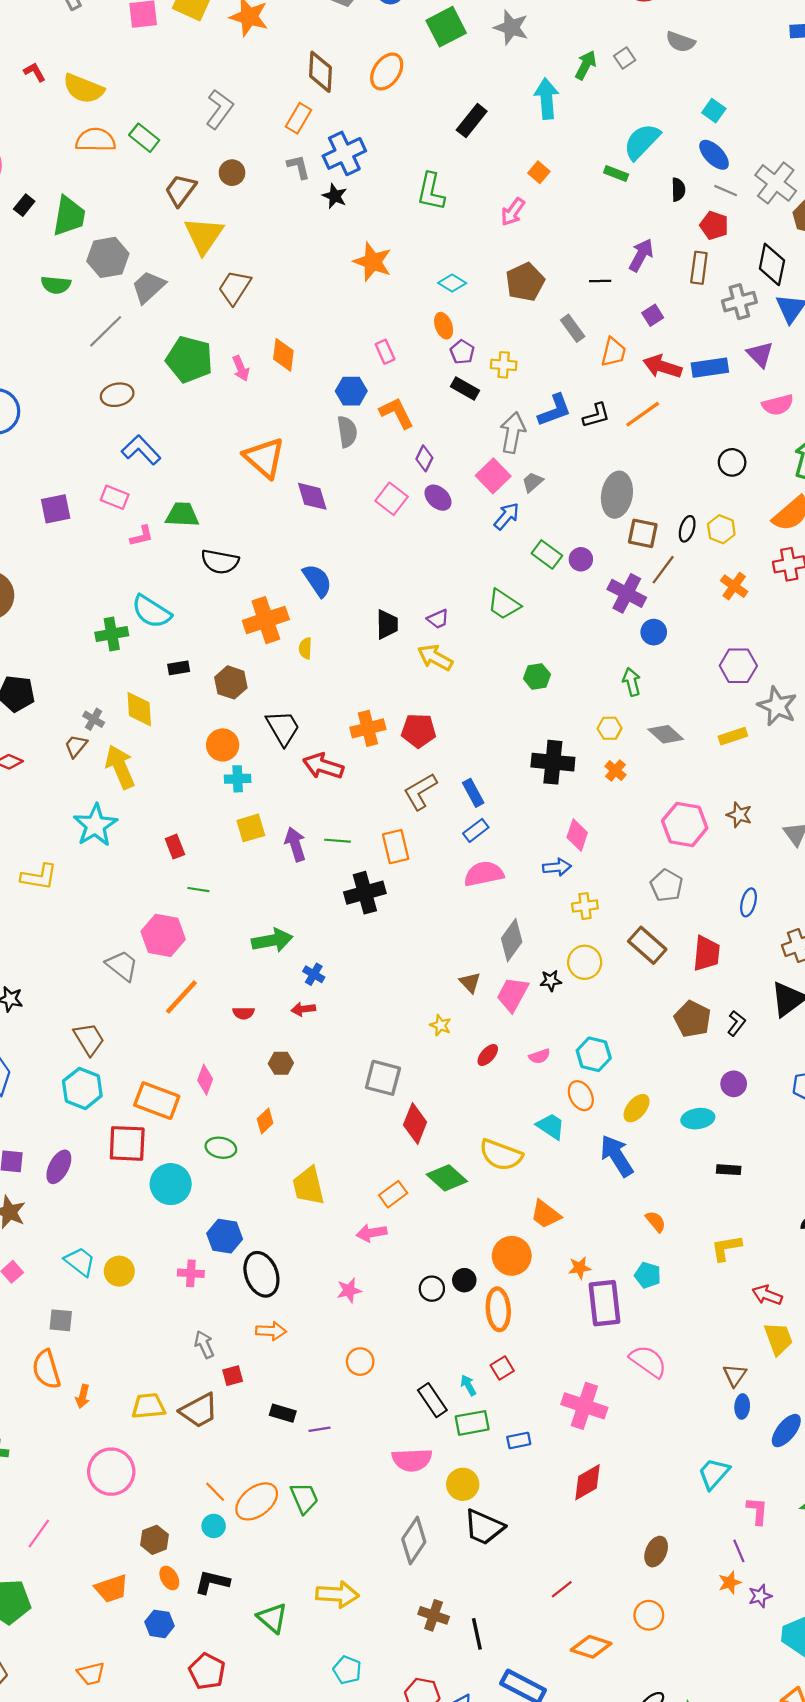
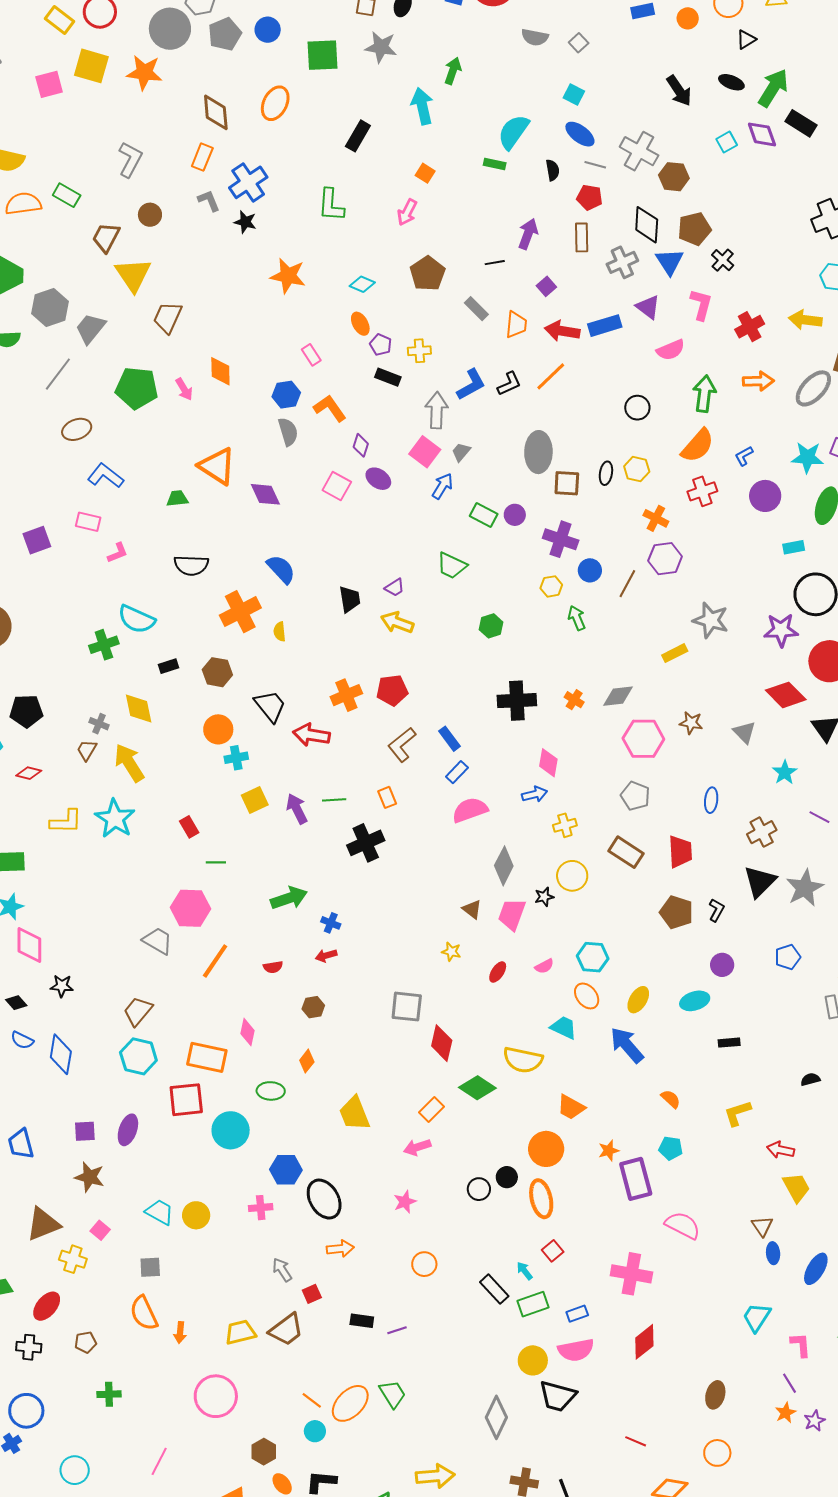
green square: (446, 27) -> (322, 55), turned 33
gray square: (625, 58) -> (579, 43), moved
green trapezoid: (182, 515) -> (177, 498), moved, size x0.7
brown line: (663, 570) -> (627, 584), moved
purple hexagon: (738, 666) -> (665, 559), moved
yellow hexagon: (610, 728) -> (551, 586), moved
gray diamond: (666, 734) -> (618, 696), moved, turned -40
orange rectangle: (396, 847) -> (387, 797), size x0.7
yellow L-shape: (39, 877) -> (66, 822), moved
brown trapezoid: (89, 1039) -> (138, 1011), turned -100
pink semicircle: (412, 1460) -> (576, 1350), moved
red line: (562, 1589) -> (636, 1441), turned 70

